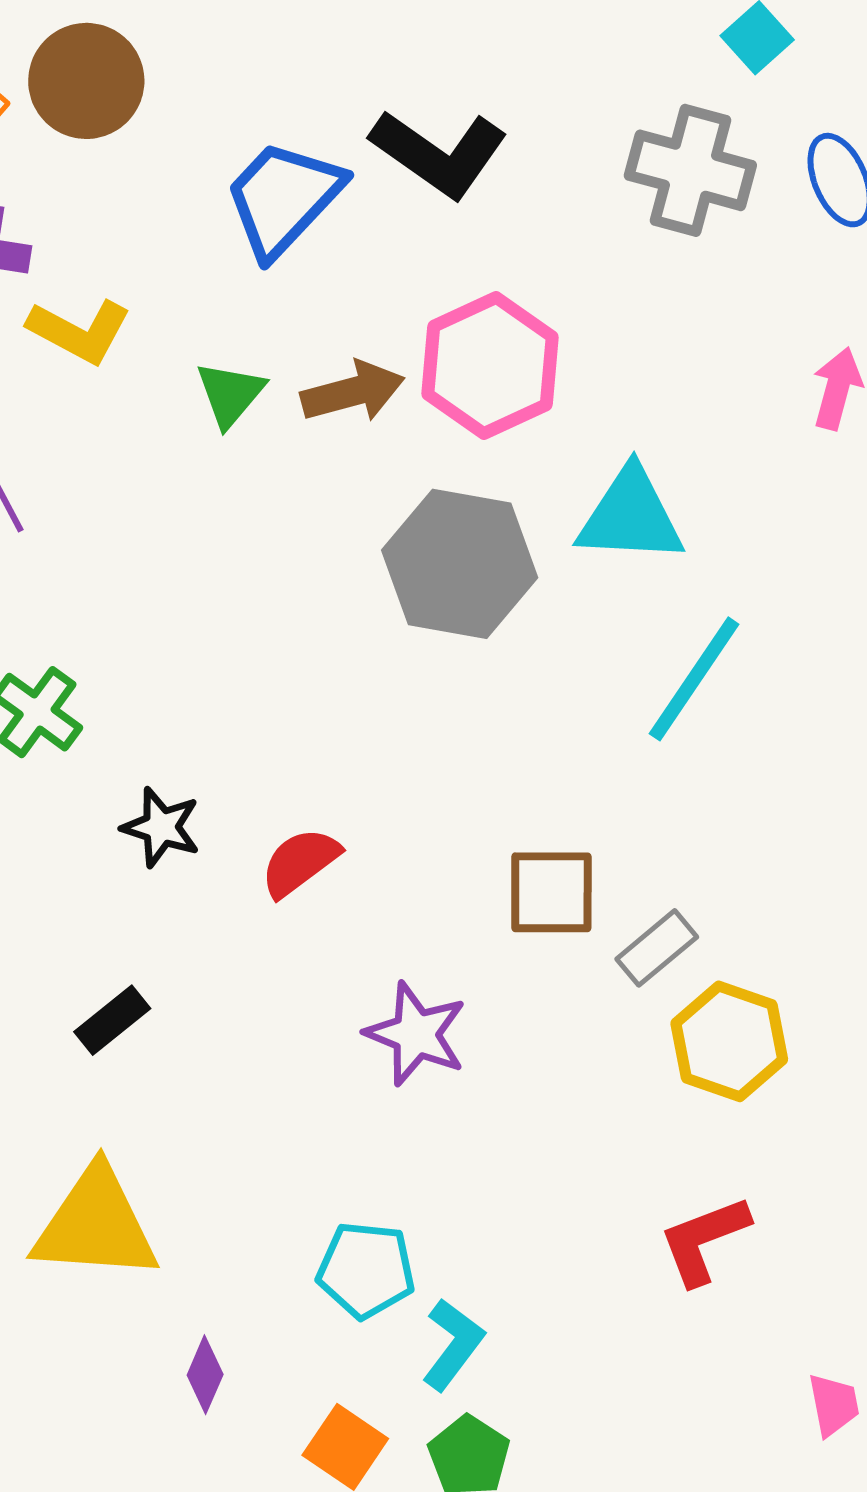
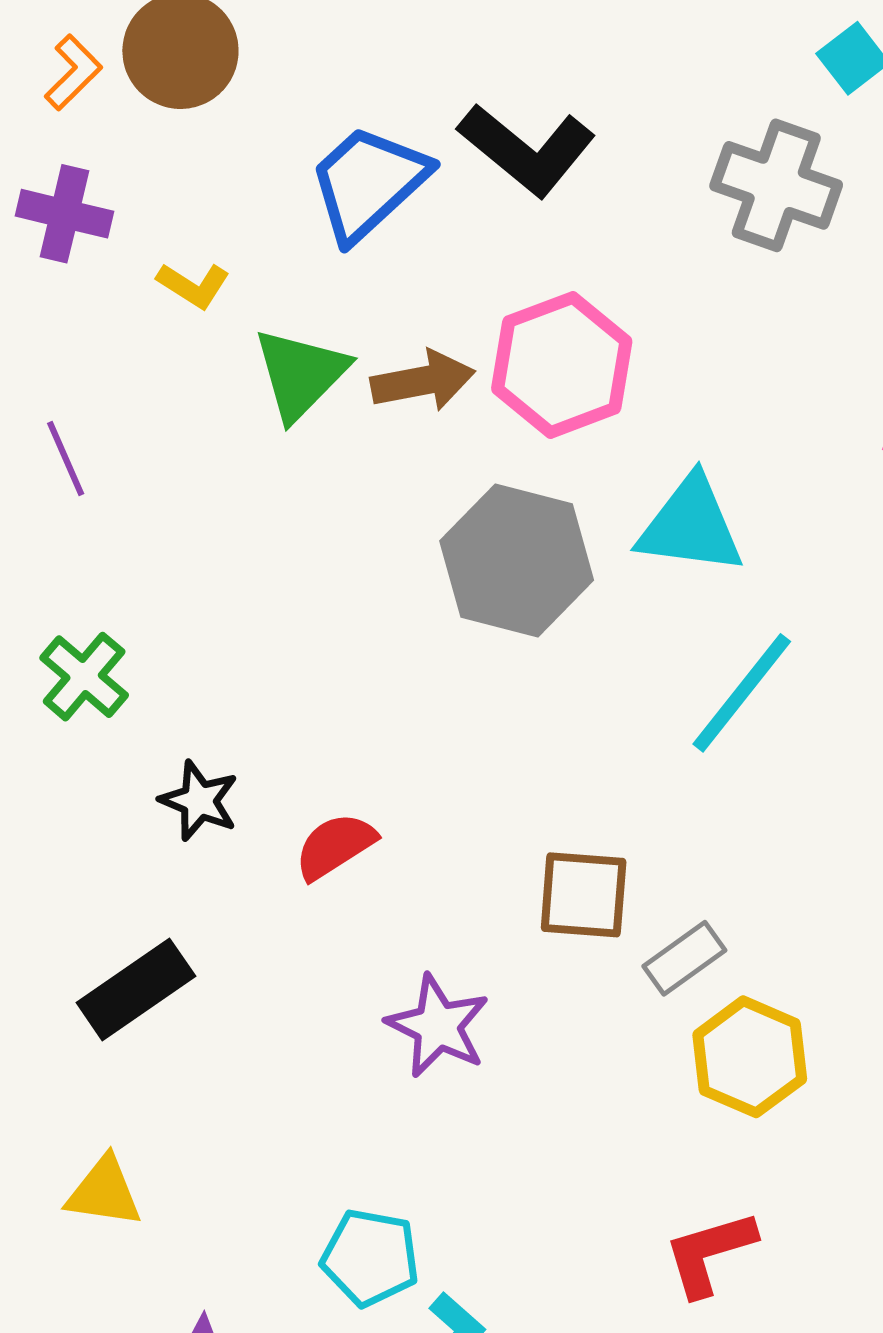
yellow L-shape: (79, 331) -> (193, 285), moved, size x0.7
green triangle: (230, 394) -> (301, 374), size x1.4
black rectangle: (112, 1020) -> (136, 989), size x1.5
yellow triangle: (96, 1225) -> (104, 1192), size x0.6

